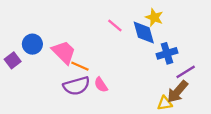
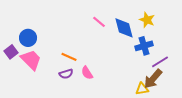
yellow star: (154, 17) -> (147, 20), moved
pink trapezoid: (64, 52) -> (31, 60), moved
purple semicircle: (76, 86) -> (66, 74), size x0.6

